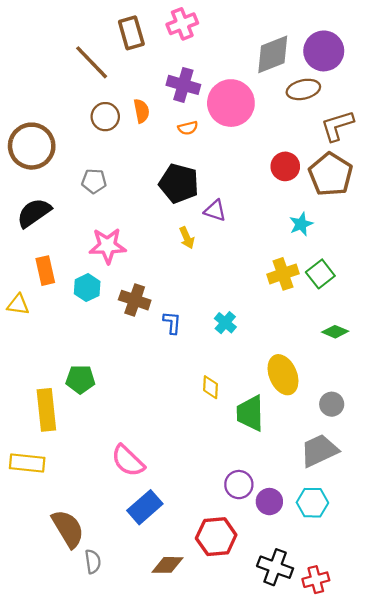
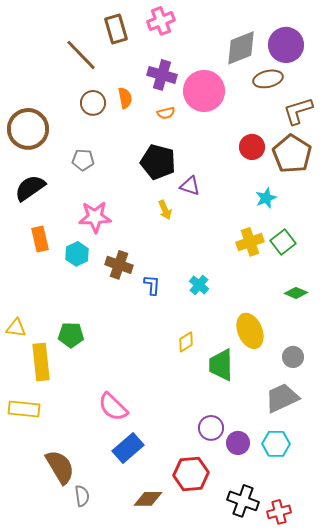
yellow triangle: (18, 305) -> (16, 328), moved
yellow diamond: (211, 387) -> (186, 342), turned 55

